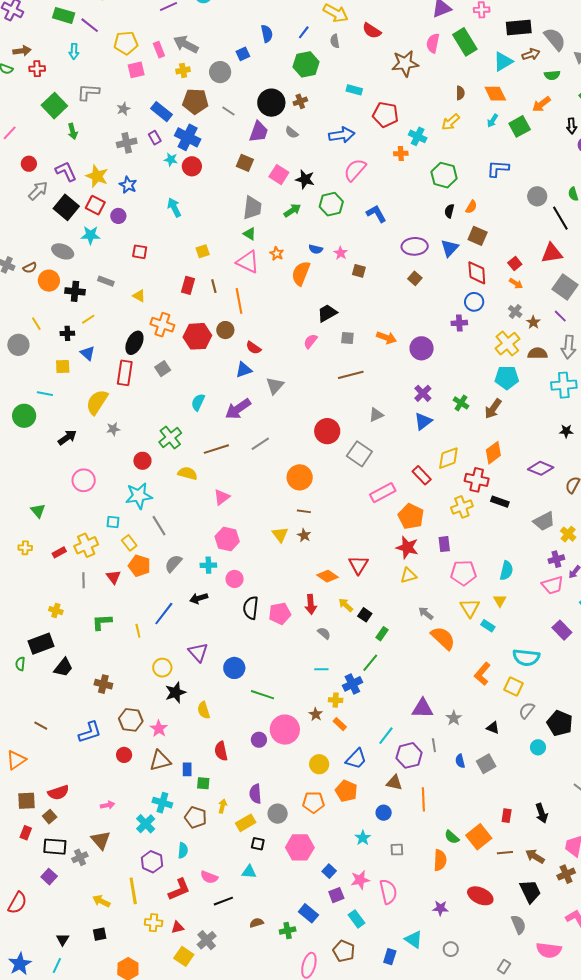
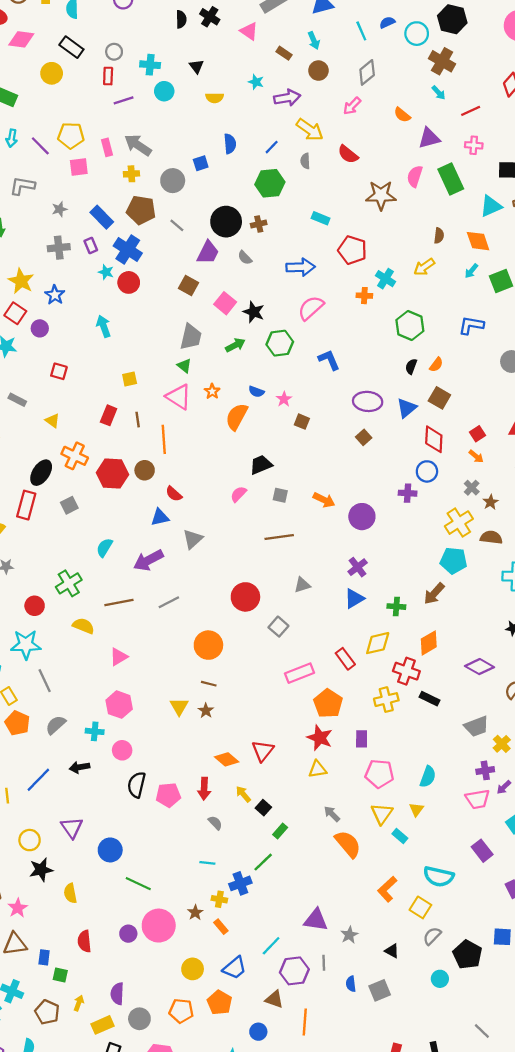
purple line: (90, 25) -> (40, 146), moved
green cross: (461, 403) -> (396, 607), moved, turned -35
gray square: (359, 454) -> (278, 627), size x0.7

